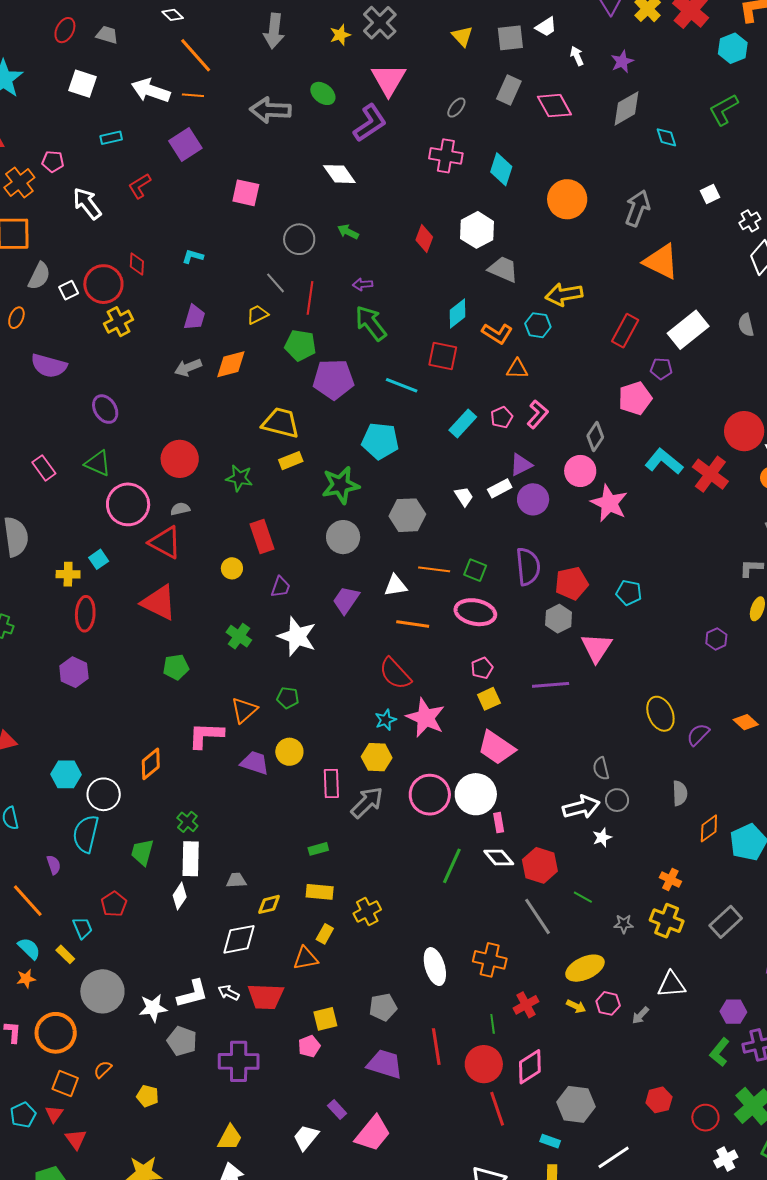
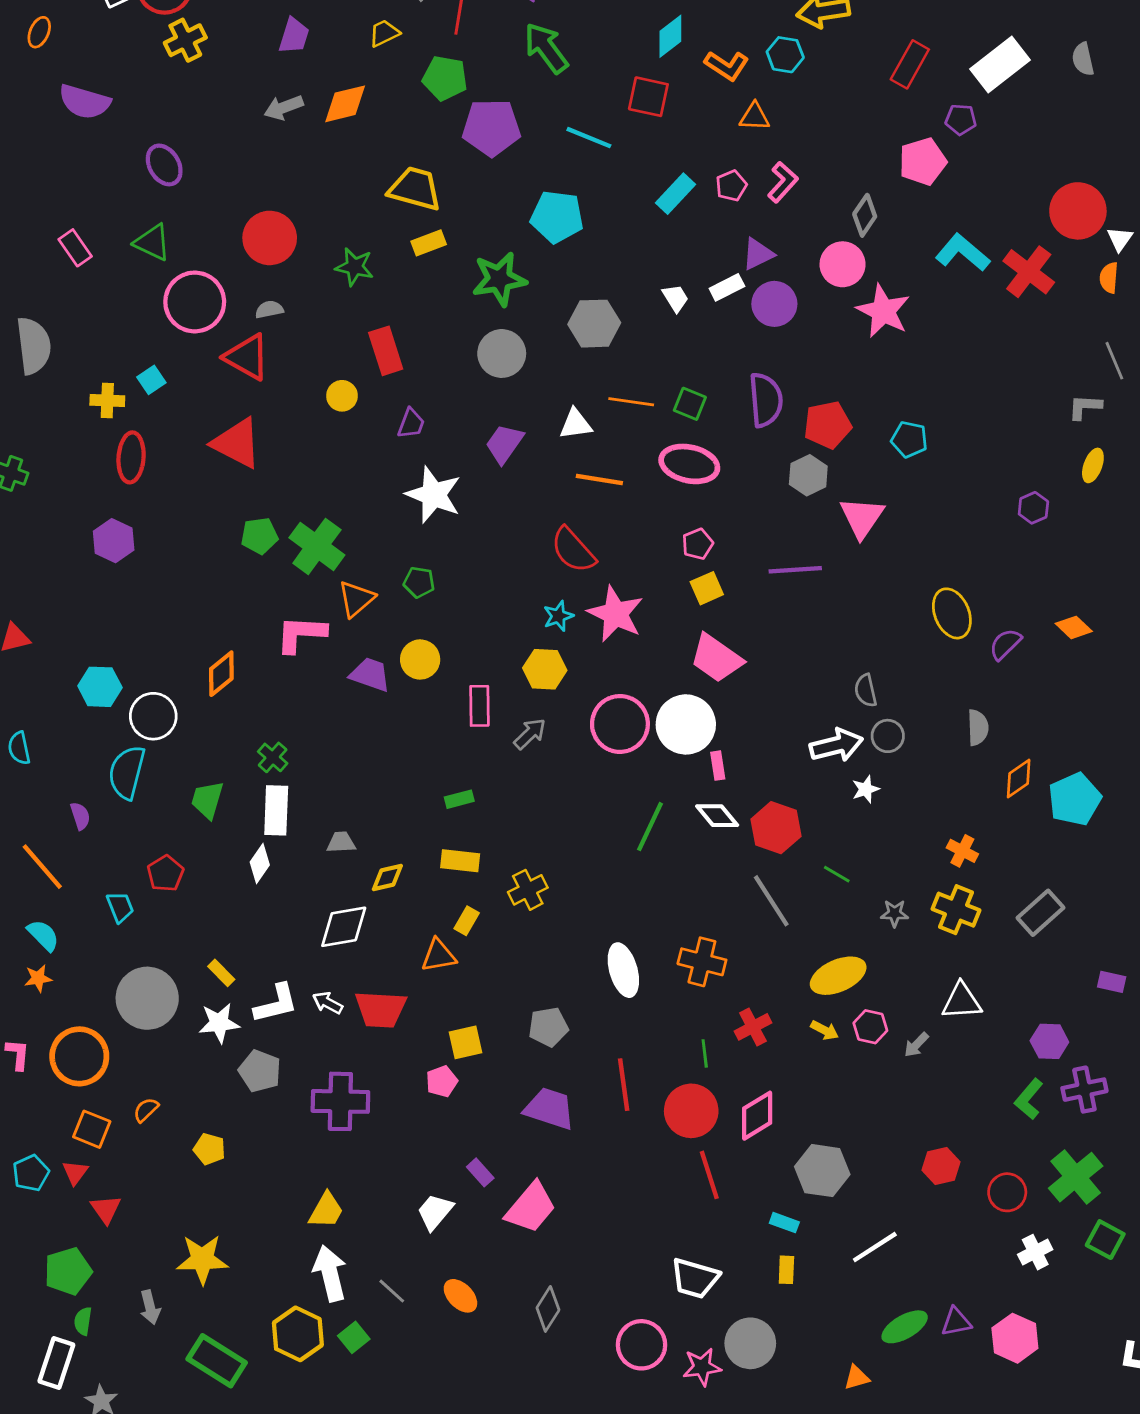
green cross: (239, 636) -> (317, 546), moved, size x1.5
gray arrow: (367, 802) -> (530, 734), size x0.7
yellow rectangle: (65, 954) -> (221, 973), moved

